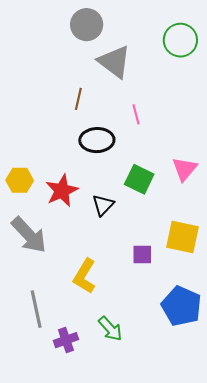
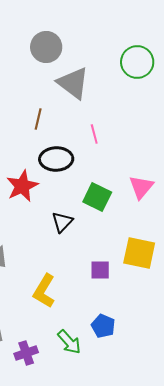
red star: (62, 191) -> (22, 186), moved
blue pentagon: (181, 306) -> (103, 326), moved, size x0.6

